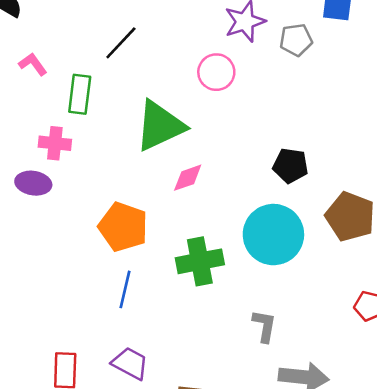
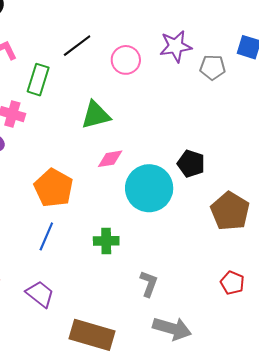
pink circle: (216, 72) -> (126, 60), moved
green triangle: (160, 126) -> (96, 115), size x0.7
cyan circle: (273, 235) -> (149, 188), moved
green cross: (200, 261) -> (106, 241), moved, size x0.7

